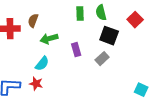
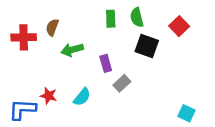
gray rectangle: (102, 59) -> (122, 83), moved
cyan semicircle: (42, 64) -> (82, 97), moved
red star: (36, 84) -> (48, 96), moved

